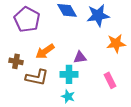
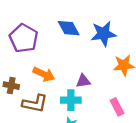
orange arrow: (45, 51) -> (44, 74), turned -120

